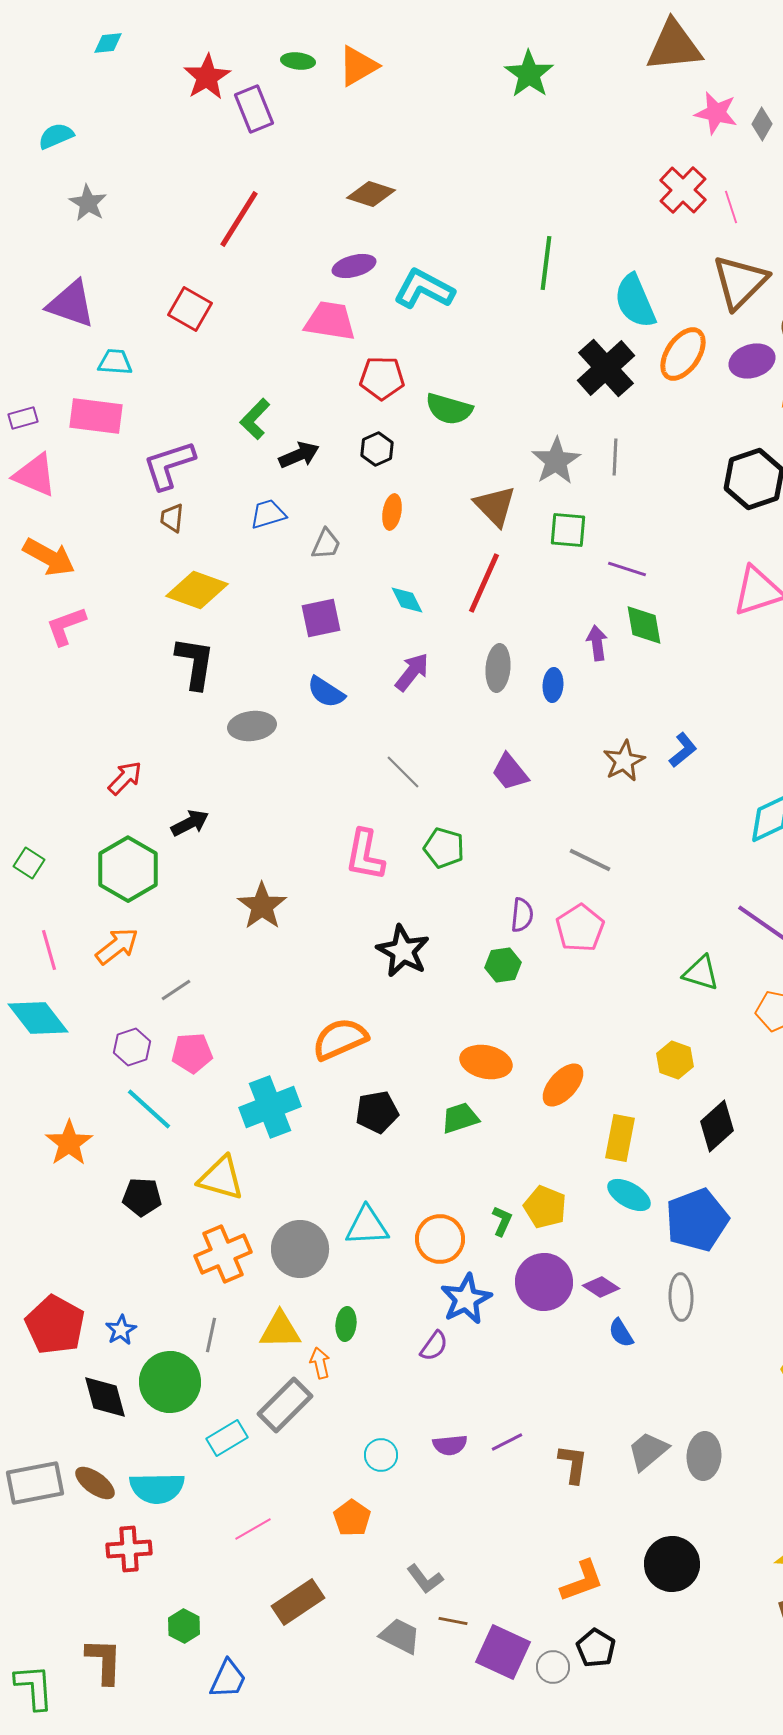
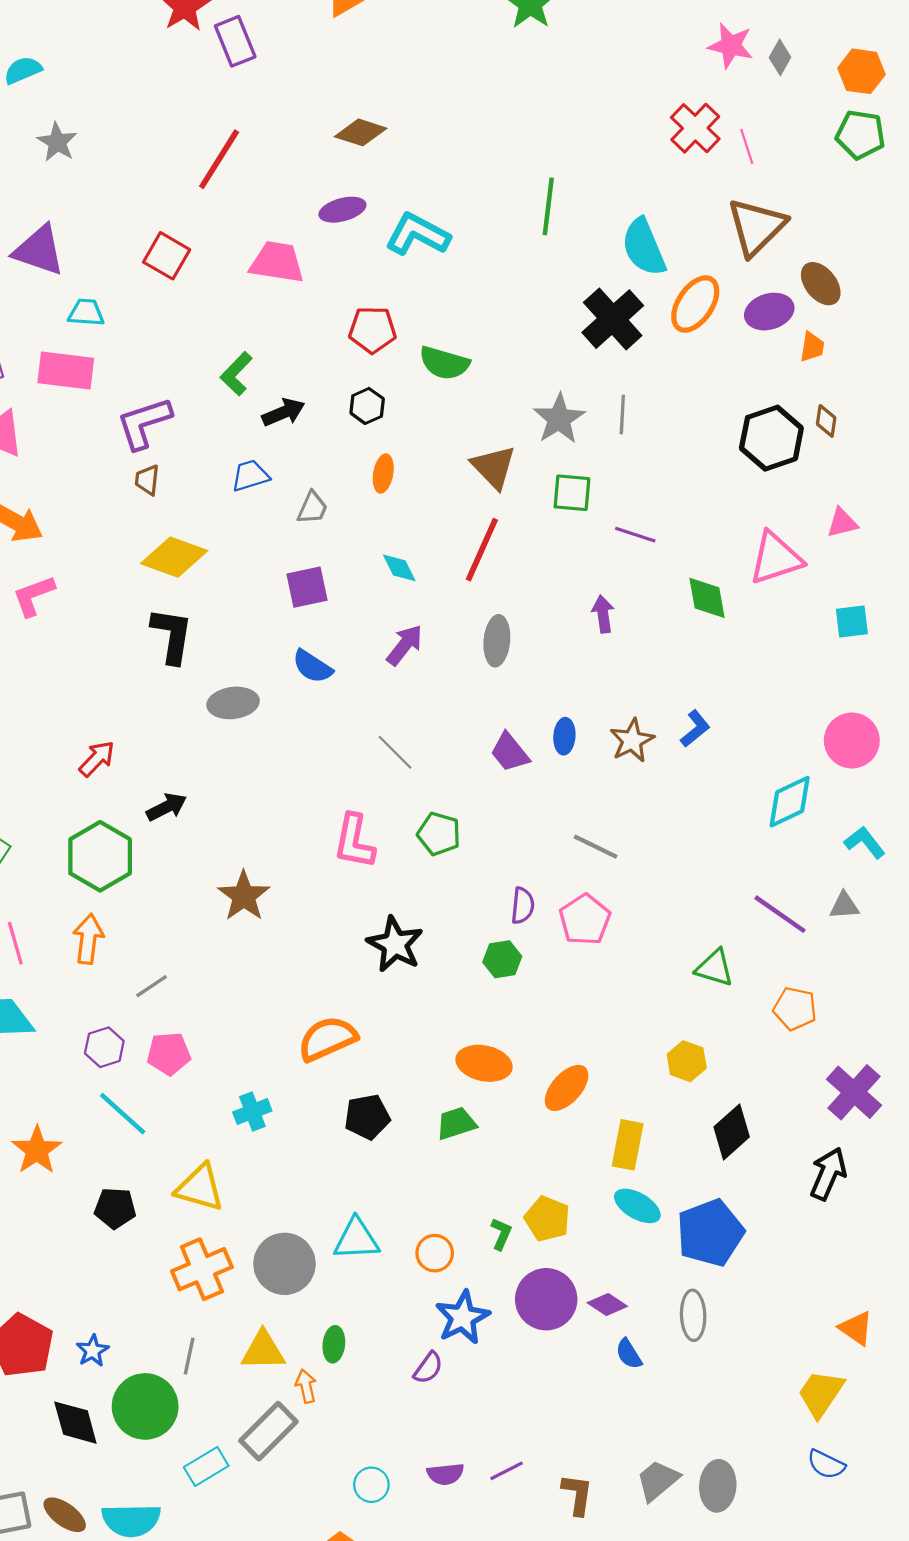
pink trapezoid: (330, 321) -> (277, 262), moved
green diamond: (644, 625) -> (707, 598), moved
blue ellipse: (553, 685) -> (564, 736), moved
orange arrow: (117, 946) -> (88, 939), turned -45
cyan cross: (270, 1107) -> (252, 1112), size x0.6
orange circle: (440, 1239) -> (435, 1253), size x0.7

